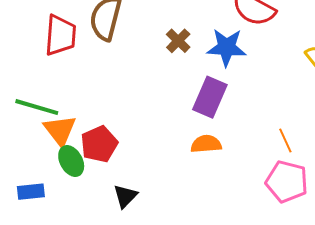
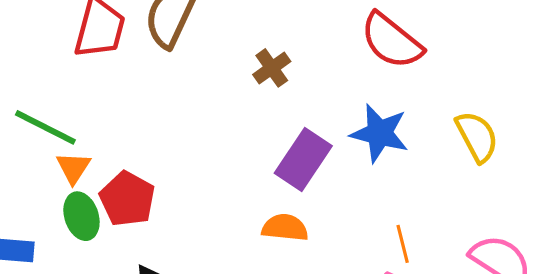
blue star: (227, 47) -> (380, 133), moved
orange triangle: (60, 130) -> (73, 168), size x0.7
red pentagon: (99, 144) -> (127, 199), turned -30

